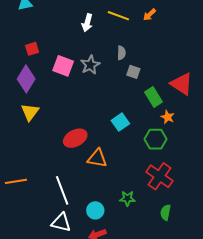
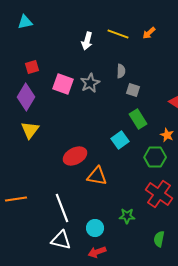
green rectangle: (153, 97) -> (138, 119), moved
green semicircle: (166, 212) -> (159, 239), moved

